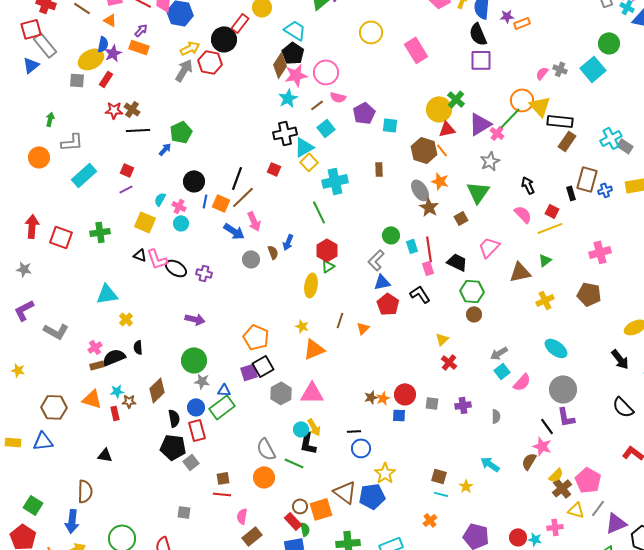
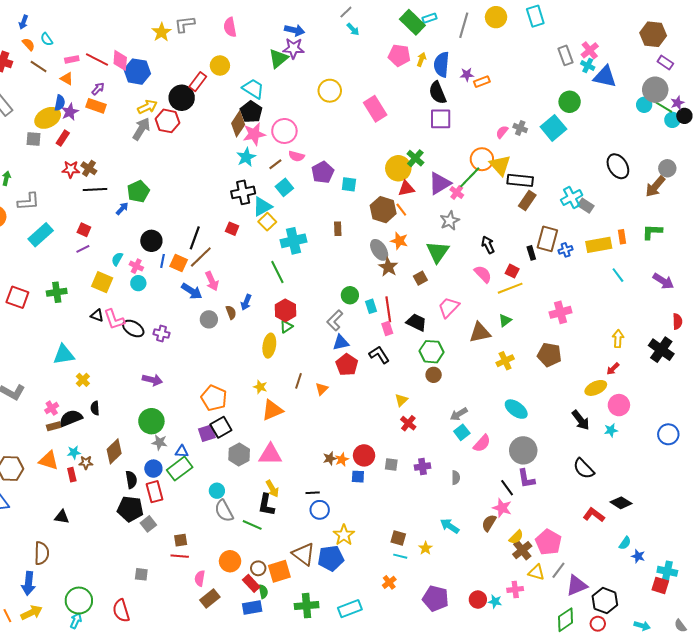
cyan circle: (301, 429) -> (217, 491), moved
orange circle: (264, 477) -> (230, 561), moved

